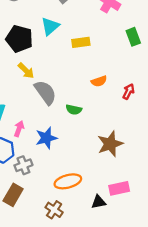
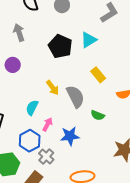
yellow rectangle: (81, 42) -> (98, 75), moved, turned 49
yellow arrow: (26, 71) -> (53, 88), moved
gray cross: (23, 165) -> (46, 157), turned -35

